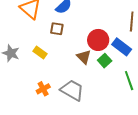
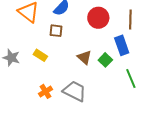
red circle: (98, 40) -> (98, 18), moved
blue rectangle: (122, 47) -> (122, 45), turned 36

